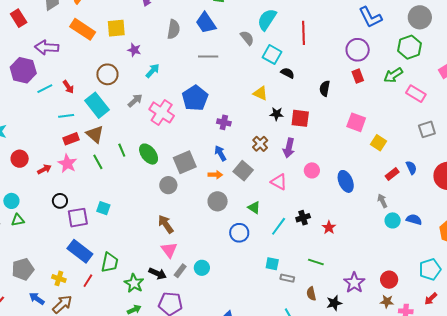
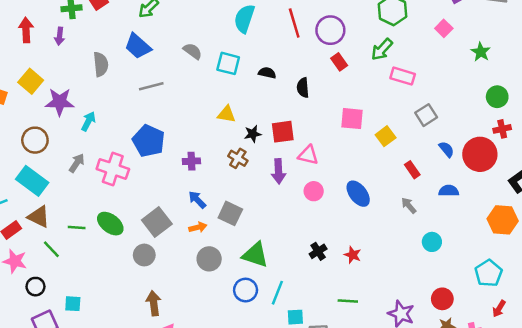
cyan semicircle: (267, 20) -> (244, 19), moved
yellow square: (116, 28) -> (31, 81), turned -30
red line: (303, 33) -> (294, 23), moved
purple star: (134, 50) -> (60, 102), size x1.6
black semicircle: (288, 73) -> (267, 73), moved
pink rectangle: (416, 94) -> (403, 76), moved
gray square: (427, 129) -> (426, 115), moved
yellow square: (379, 143) -> (386, 136), turned 35
brown cross: (260, 144) -> (238, 158), moved
green line: (122, 150) -> (77, 227), turned -48
blue semicircle: (411, 168) -> (446, 149), moved
red rectangle: (392, 174) -> (412, 170), turned -72
pink triangle: (279, 182) -> (308, 155), moved
black circle: (60, 201) -> (35, 287), moved
green triangle: (254, 208) -> (255, 255), size x1.6
cyan circle: (393, 220) -> (432, 242), moved
blue semicircle: (414, 220) -> (449, 191), moved
brown arrow: (166, 224) -> (154, 303), turned 42
cyan line: (279, 226) -> (277, 293), moved

